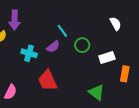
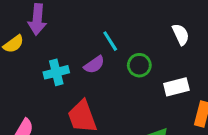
white semicircle: (116, 24) -> (181, 34), moved
cyan cross: (29, 53) -> (56, 72), turned -35

